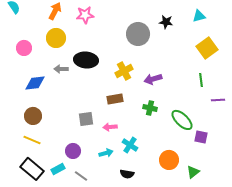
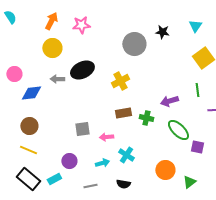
cyan triangle: (199, 16) -> (195, 26), turned -40
pink circle: (24, 48) -> (14, 74), moved
black ellipse: (86, 60) -> (82, 70), turned -30
purple arrow: (153, 79) -> (169, 101), moved
brown rectangle: (115, 99) -> (123, 113), moved
gray line: (81, 176) -> (90, 186), moved, turned -48

